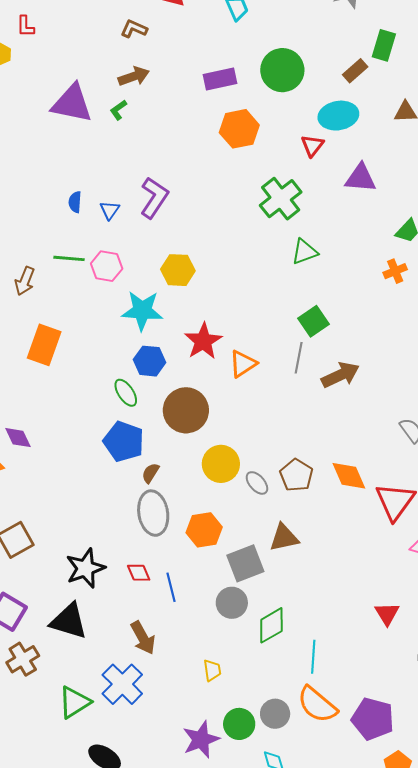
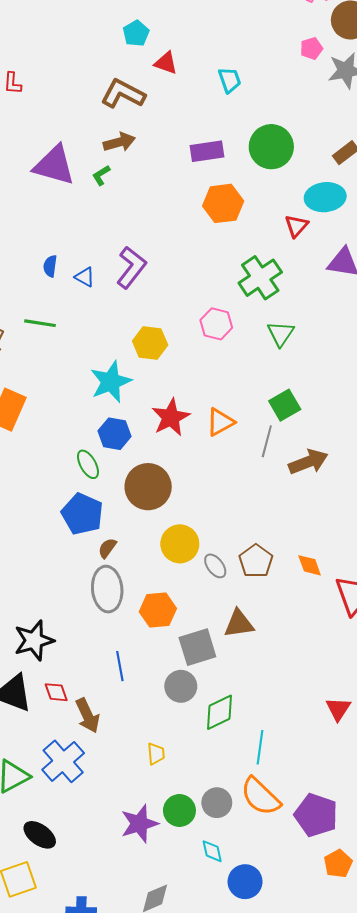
brown L-shape: (134, 29) -> (123, 94), size x1.6
blue triangle: (110, 210) -> (85, 277), turned -40
green triangle: (304, 252) -> (281, 334), turned -40
pink hexagon: (107, 266) -> (216, 324), moved
cyan star: (142, 311) -> (111, 382), turned -30
orange triangle: (243, 364) -> (220, 422), moved
orange diamond: (349, 476) -> (310, 565), size x0.7
red diamond: (139, 573) -> (56, 692), moved

